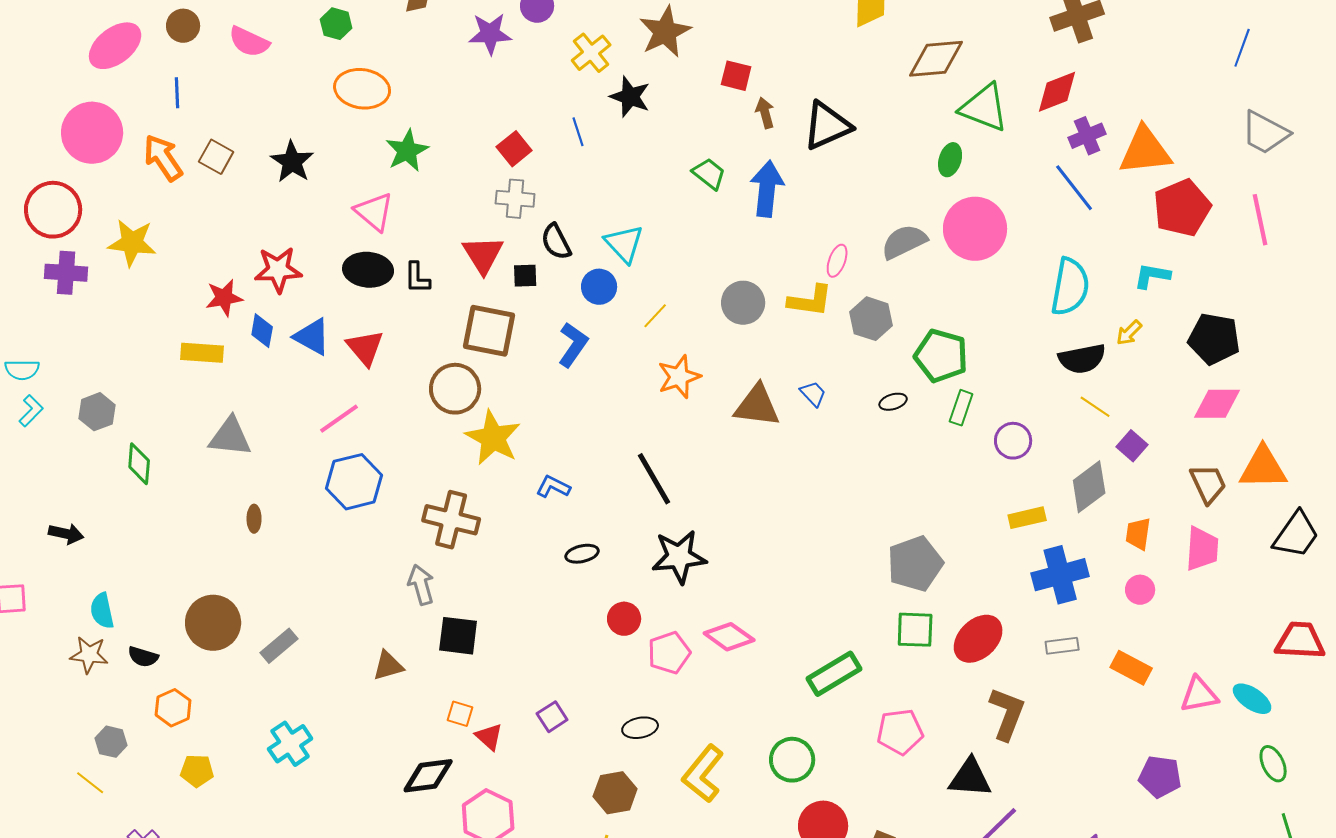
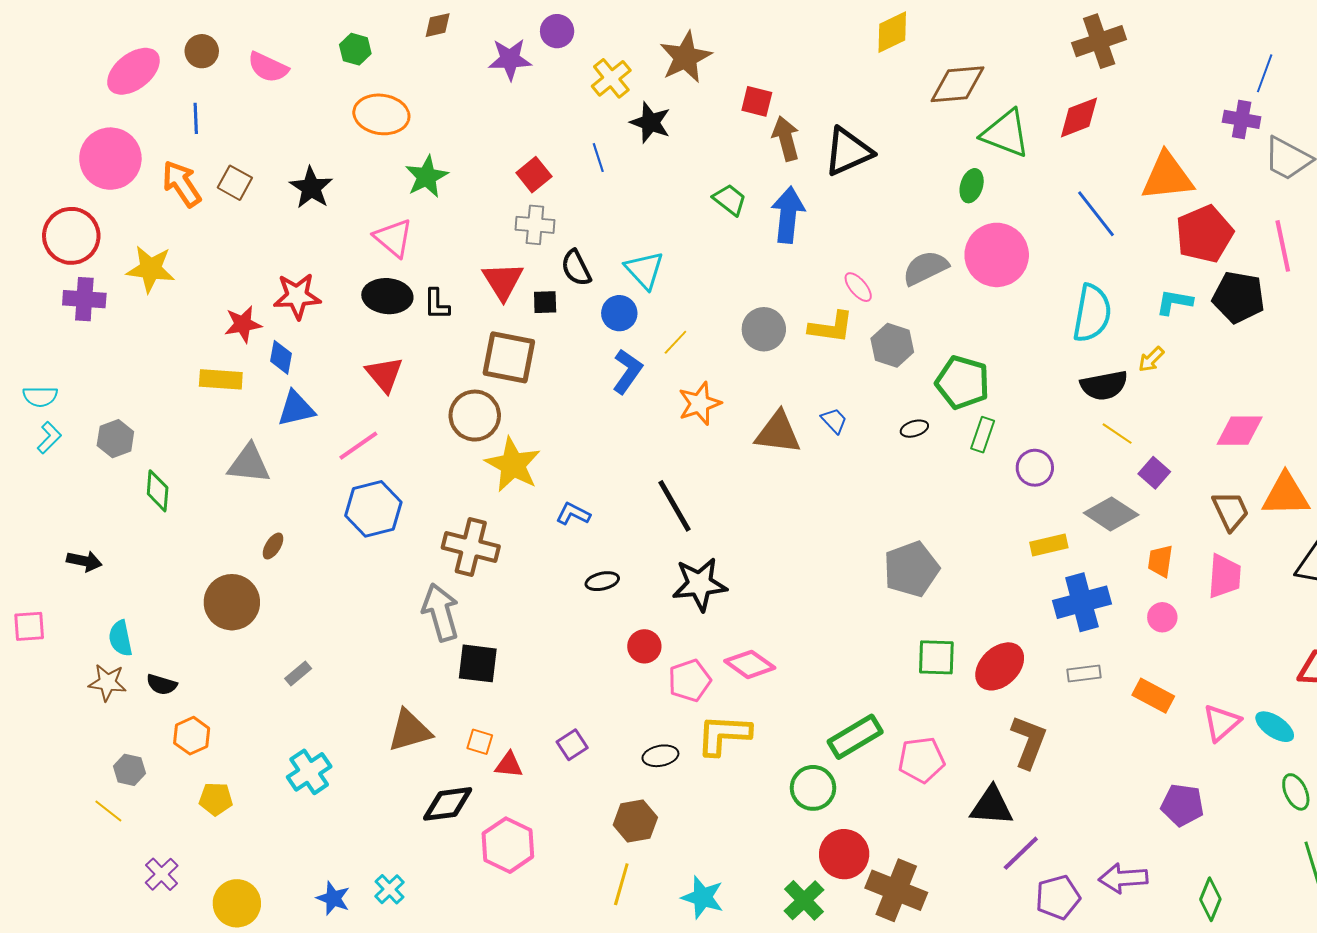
brown arrow: (765, 113) -> (786, 139), size x1.4
purple cross: (1087, 136) -> (1242, 119), moved, turned 33
pink ellipse: (837, 261) -> (858, 287), turned -60
blue triangle: (312, 337) -> (296, 409), moved, turned -42
black pentagon: (1214, 339) -> (1239, 297), moved
blue L-shape: (573, 345) -> (627, 371), moved
gray diamond: (1089, 487) -> (1111, 514), turned 70
brown ellipse: (254, 519) -> (273, 546), turned 32
gray pentagon: (915, 564) -> (911, 569), moved
gray arrow: (421, 585) -> (441, 612), size x1.4
brown circle: (213, 623) -> (232, 602), moved
gray rectangle: (279, 646) -> (298, 673), size x0.7
brown triangle: (388, 666) -> (410, 731), moved, size x1.4
green rectangle: (834, 674) -> (855, 737), moved
pink triangle: (1199, 695) -> (1222, 723), turned -30
red triangle: (489, 737) -> (509, 765), turned -36
yellow L-shape: (703, 774) -> (724, 735), moved, turned 54

